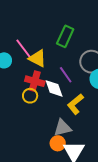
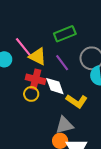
green rectangle: (65, 36) -> (65, 34), turned 45
purple line: (66, 75) -> (62, 63), moved
yellow L-shape: (75, 104) -> (77, 101), turned -105

